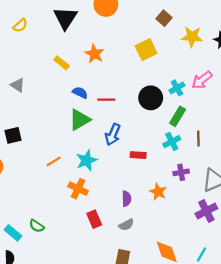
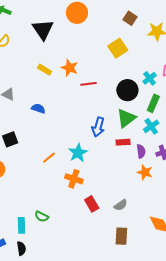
orange star: (94, 54) -> (70, 68), moved
blue semicircle: (80, 93) -> (38, 109), moved
red line: (106, 100) -> (88, 84), moved
green triangle: (80, 120) -> (126, 118), moved
purple semicircle: (126, 199) -> (141, 151), moved
cyan rectangle: (13, 233) -> (21, 225), turned 56

